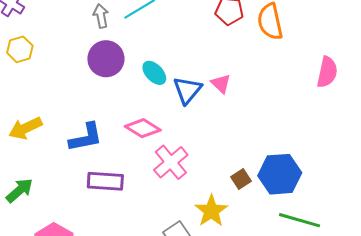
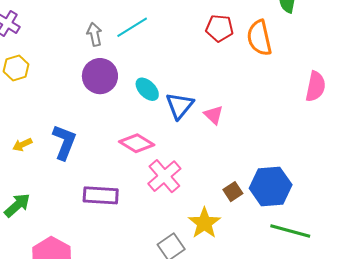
pink triangle: (221, 84) -> (214, 115), moved
yellow arrow: (25, 128) -> (22, 145), size x0.6
blue L-shape: (86, 137) -> (64, 142), moved, turned -57

